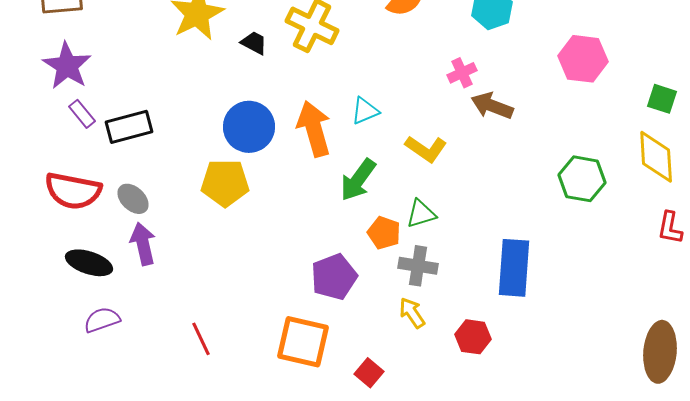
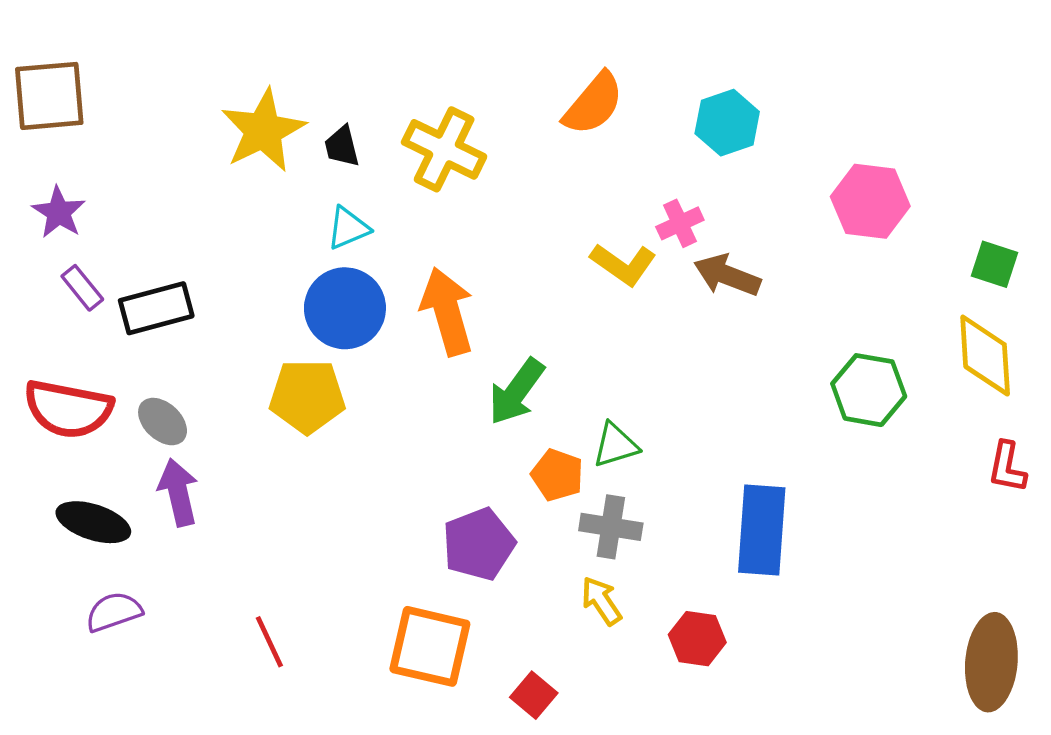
black trapezoid: (254, 43) -> (342, 146), moved, turned -132
purple star: (67, 66) -> (59, 212), size x0.7
cyan triangle: (365, 111) -> (348, 228), moved
yellow L-shape: (426, 149) -> (623, 264), moved

